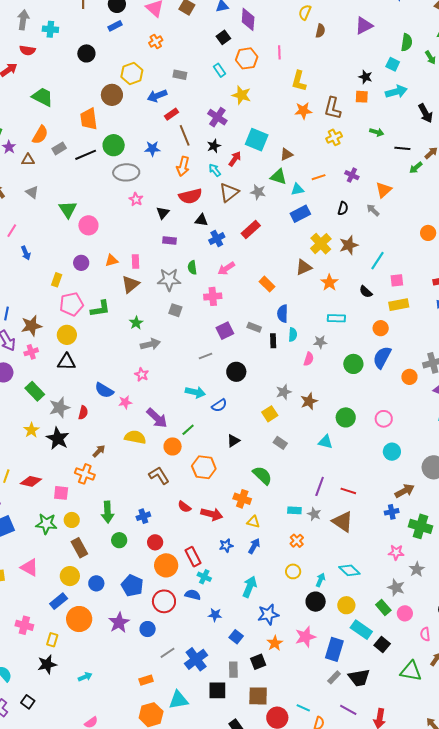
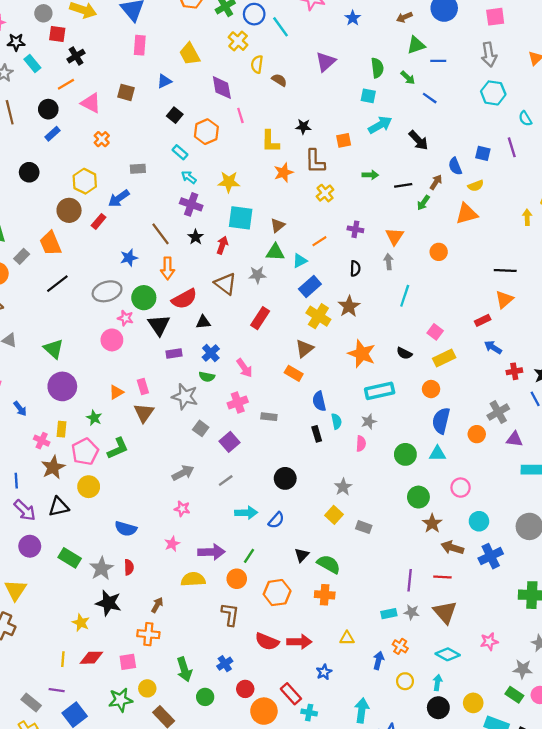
purple diamond: (248, 19) -> (222, 88), moved
brown semicircle: (320, 31) -> (279, 80), turned -56
black star: (365, 77) -> (303, 127), moved
yellow star: (241, 95) -> (229, 182), moved
red rectangle: (171, 114) -> (99, 221), moved
green circle: (114, 145) -> (144, 298), moved
gray rectangle: (59, 148) -> (22, 256), moved
cyan arrow: (215, 170) -> (189, 177), moved
brown triangle: (229, 192) -> (225, 284), turned -30
gray arrow: (373, 210) -> (389, 262), turned 56
black triangle: (163, 213) -> (159, 325), size x1.5
pink circle: (88, 225) -> (112, 340), moved
orange circle: (428, 233) -> (439, 252), moved
blue cross: (217, 239) -> (211, 353), moved
yellow cross: (321, 244) -> (318, 316), moved
brown star: (349, 245) -> (349, 306), moved
cyan line: (378, 261) -> (405, 296), moved
purple circle: (81, 263) -> (62, 386), moved, size x1.6
brown triangle: (304, 267) -> (304, 348), moved
green semicircle: (192, 268) -> (207, 377), turned -56
pink arrow: (226, 268) -> (244, 368), turned -78
gray star: (169, 280) -> (185, 397), turned 30
pink square: (397, 280) -> (435, 332), turned -32
orange star: (329, 283) -> (362, 354), size x1.4
gray square: (175, 310) -> (201, 428), turned 32
cyan rectangle: (336, 318) -> (380, 391), size x1.4
green star: (136, 323) -> (94, 418), moved
brown star: (32, 326) -> (53, 467), moved
gray rectangle: (254, 327) -> (269, 417), moved
purple square: (225, 331) -> (229, 442), moved
pink cross: (31, 352) -> (42, 441), moved, turned -32
gray line: (206, 356) -> (226, 481), moved
black triangle: (66, 362) -> (59, 507), moved
green circle: (353, 364) -> (405, 454), moved
blue semicircle: (104, 390) -> (126, 529), moved
brown star: (309, 401) -> (432, 523), moved
purple arrow: (157, 418) -> (211, 552), turned -30
yellow star: (31, 430) -> (81, 623), moved
cyan triangle: (326, 442) -> (437, 454), moved
gray rectangle: (280, 443) -> (364, 527), moved
brown L-shape: (159, 475) -> (230, 614), turned 55
green semicircle: (262, 475) -> (329, 564), moved
brown arrow: (405, 491) -> (452, 548), moved, turned -120
orange cross: (242, 499) -> (325, 595), moved
red semicircle: (184, 507) -> (267, 641), size x1.5
blue cross: (392, 512) -> (491, 556), moved, size x1.5
brown triangle: (343, 522) -> (445, 612), turned 30
blue arrow: (254, 546) -> (378, 660), moved
pink star: (396, 552) -> (489, 641), moved
cyan diamond: (349, 570) -> (448, 654), moved

